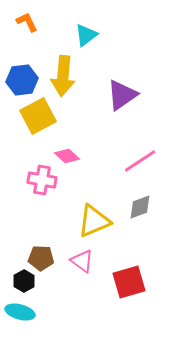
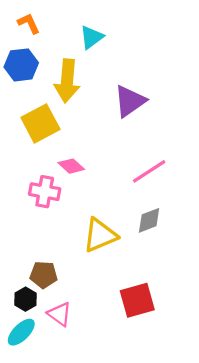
blue hexagon: (22, 80) -> (21, 65), moved
pink triangle: (82, 261) -> (60, 314), moved
cyan ellipse: (20, 312) -> (21, 332), turned -60

